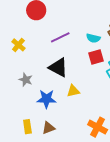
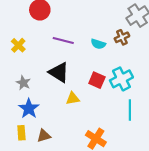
purple line: (60, 37) -> (63, 41), turned 36
red square: (96, 57) -> (97, 80), moved, turned 35
blue star: (46, 99) -> (29, 109), moved, turned 30

